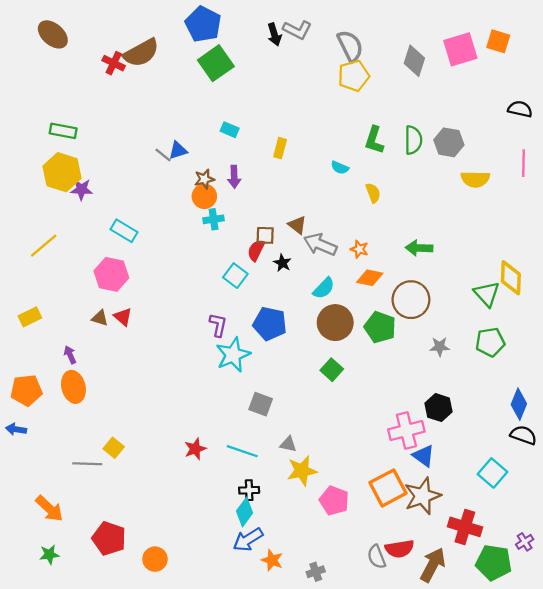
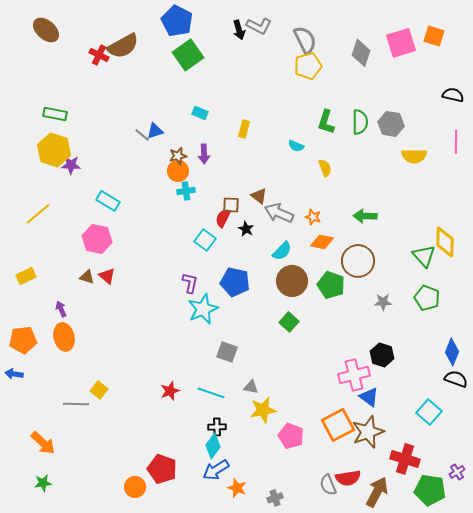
green pentagon: (490, 342) -> (427, 298), turned 30
red pentagon: (109, 538) -> (162, 469), moved

